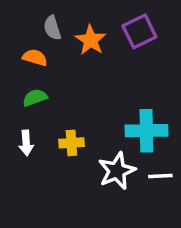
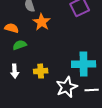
orange star: (91, 40) -> (42, 22), moved
orange semicircle: (35, 58) -> (12, 28), moved

